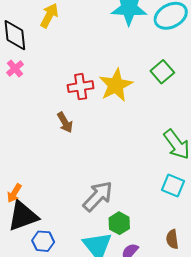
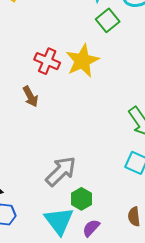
green square: (162, 72) -> (108, 20), moved
red cross: (81, 87) -> (47, 61), turned 30

